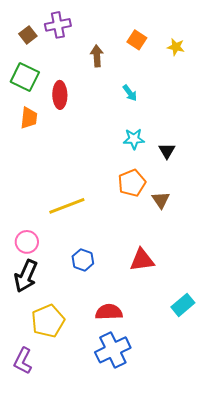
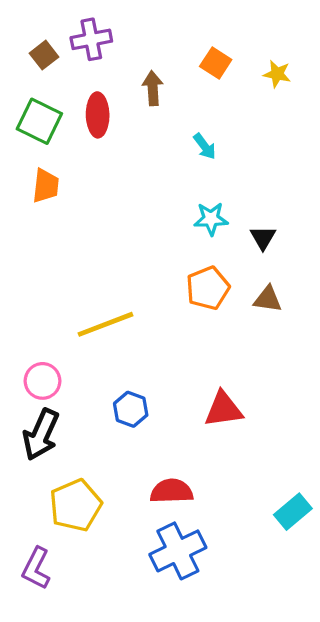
red ellipse: (60, 95) -> (98, 115), moved
brown triangle: (161, 200) -> (268, 299), moved, turned -48
cyan rectangle: (183, 305) -> (293, 512), moved

